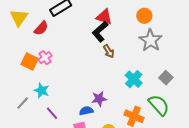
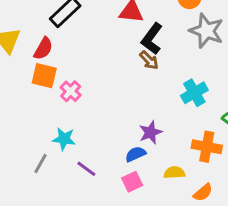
black L-shape: (100, 32) -> (152, 39), moved
pink cross: (45, 58) -> (71, 91), moved
orange square: (30, 61) -> (44, 76), moved
cyan cross: (134, 79) -> (194, 93), turned 30

